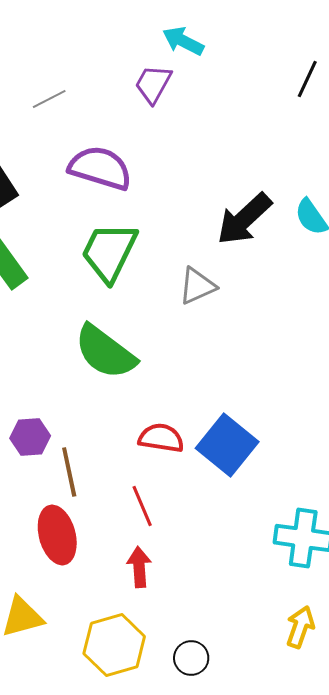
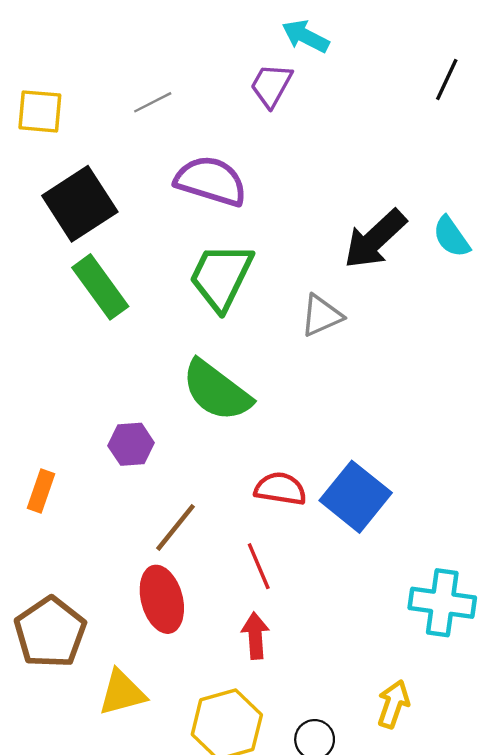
purple hexagon: (30, 437) -> (131, 444), moved
brown line: (69, 472) -> (176, 527), turned 51
yellow arrow: (300, 627) -> (393, 704), moved

